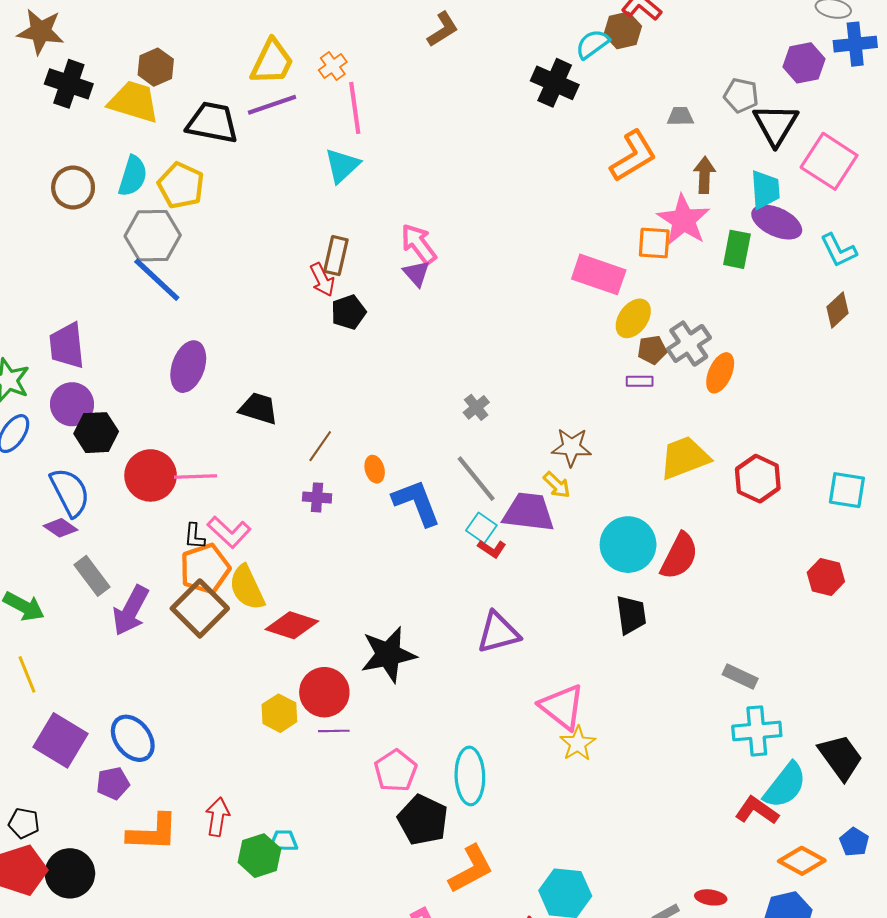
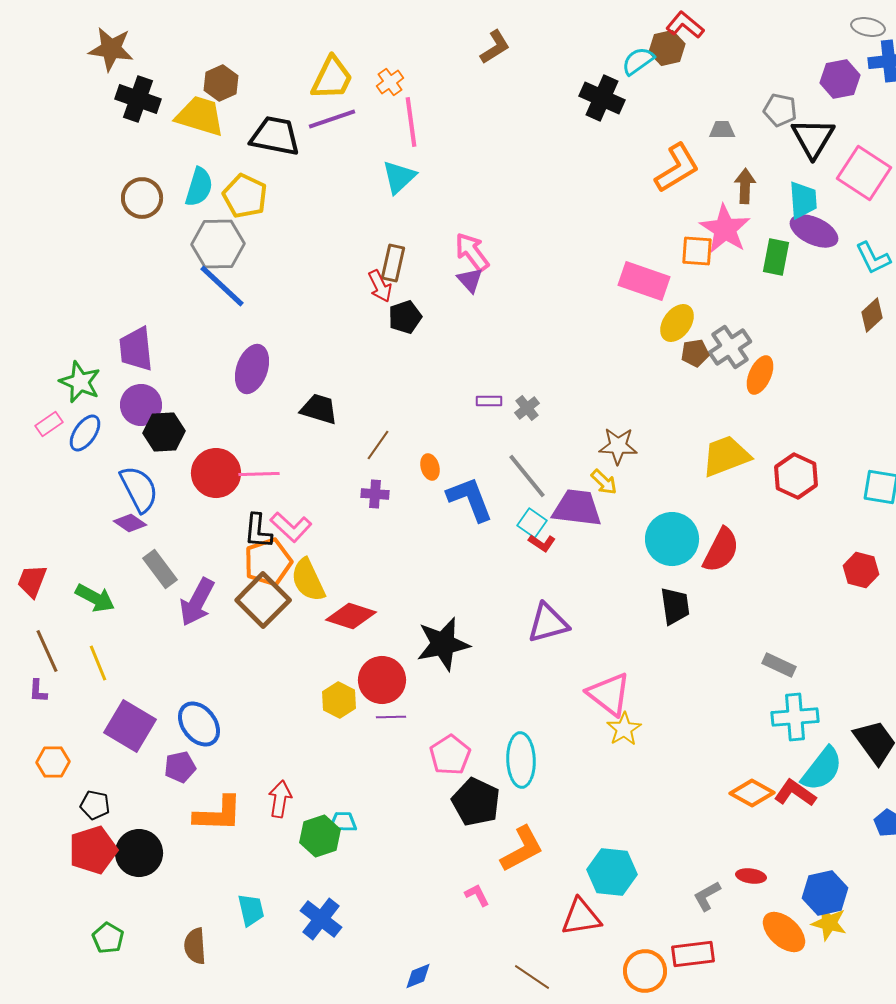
purple rectangle: (640, 381) -> (489, 401), moved
black L-shape: (195, 536) -> (258, 531), size x1.4
orange diamond: (802, 861) -> (752, 793), moved

